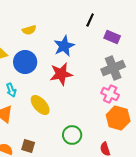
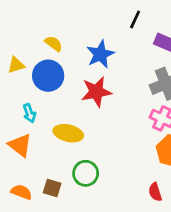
yellow semicircle: (29, 30) -> (53, 44), moved, turned -128
yellow ellipse: (40, 105) -> (68, 133), turned -35
green circle: (72, 135) -> (86, 173), moved

